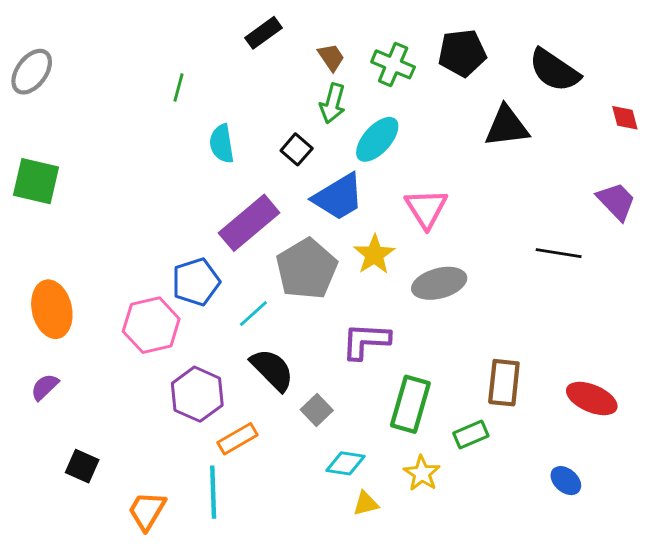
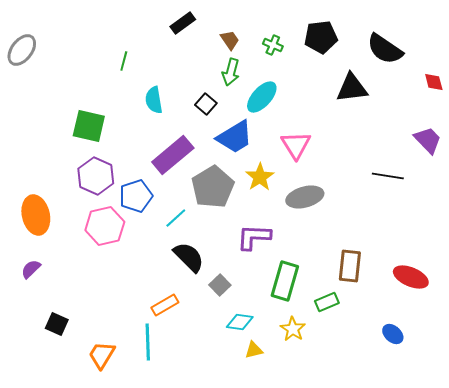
green cross: (393, 64) -> (273, 45), size x0.7
green square: (36, 181) -> (89, 126), moved
purple hexagon: (197, 394) -> (96, 176), moved

